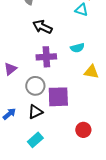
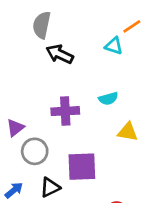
black arrow: (42, 27) -> (60, 54), moved
gray circle: (35, 86) -> (35, 151), moved

